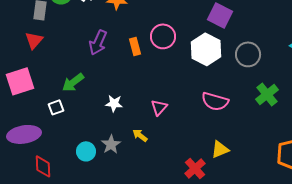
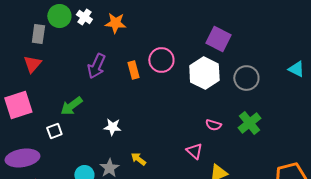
green cross: (267, 94) -> (249, 123), moved
pink semicircle: (215, 101) -> (213, 125), size x0.6
pink triangle: (159, 107) -> (194, 151), moved, turned -30

